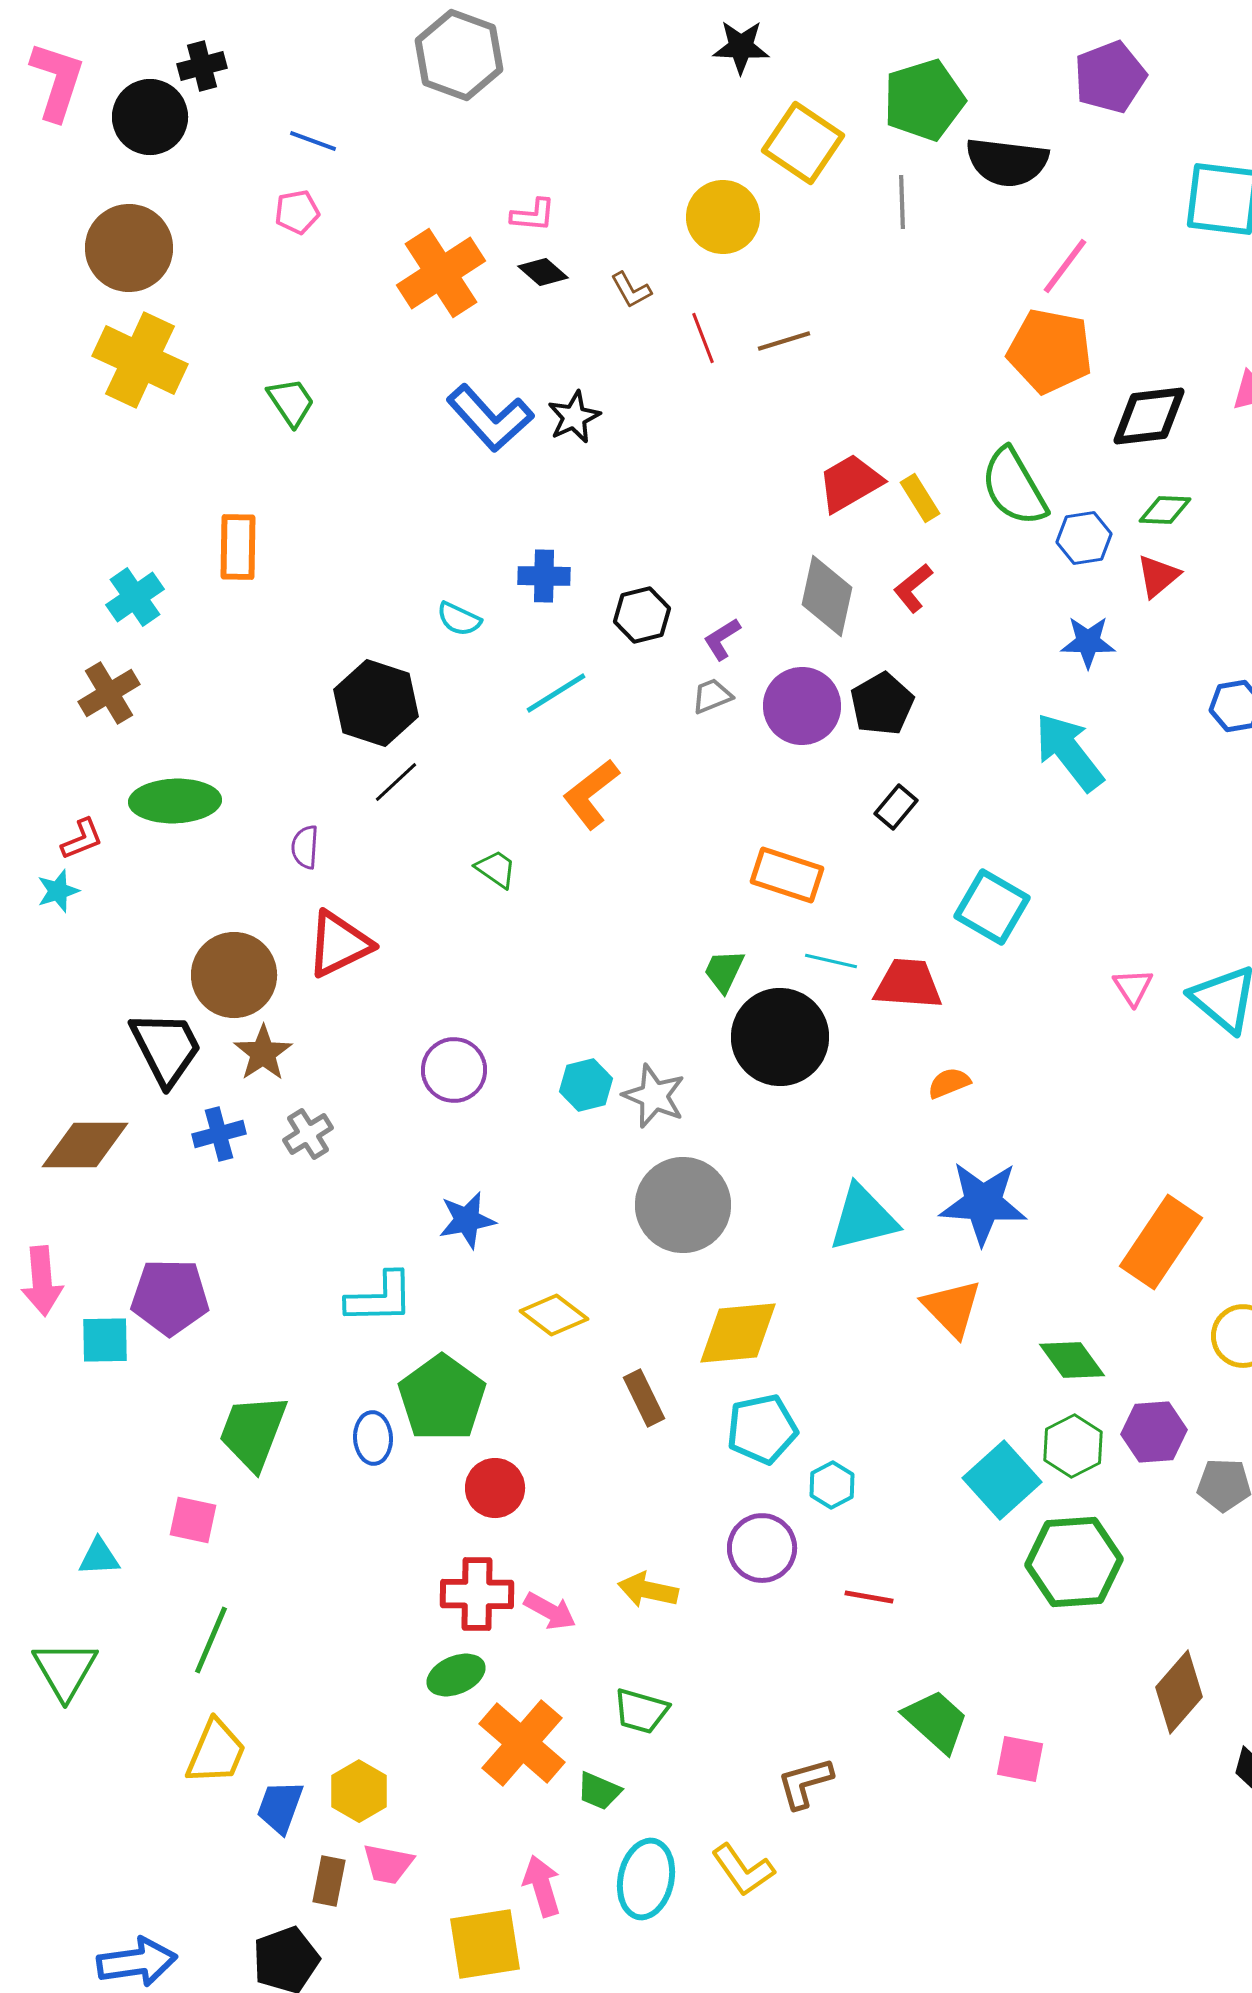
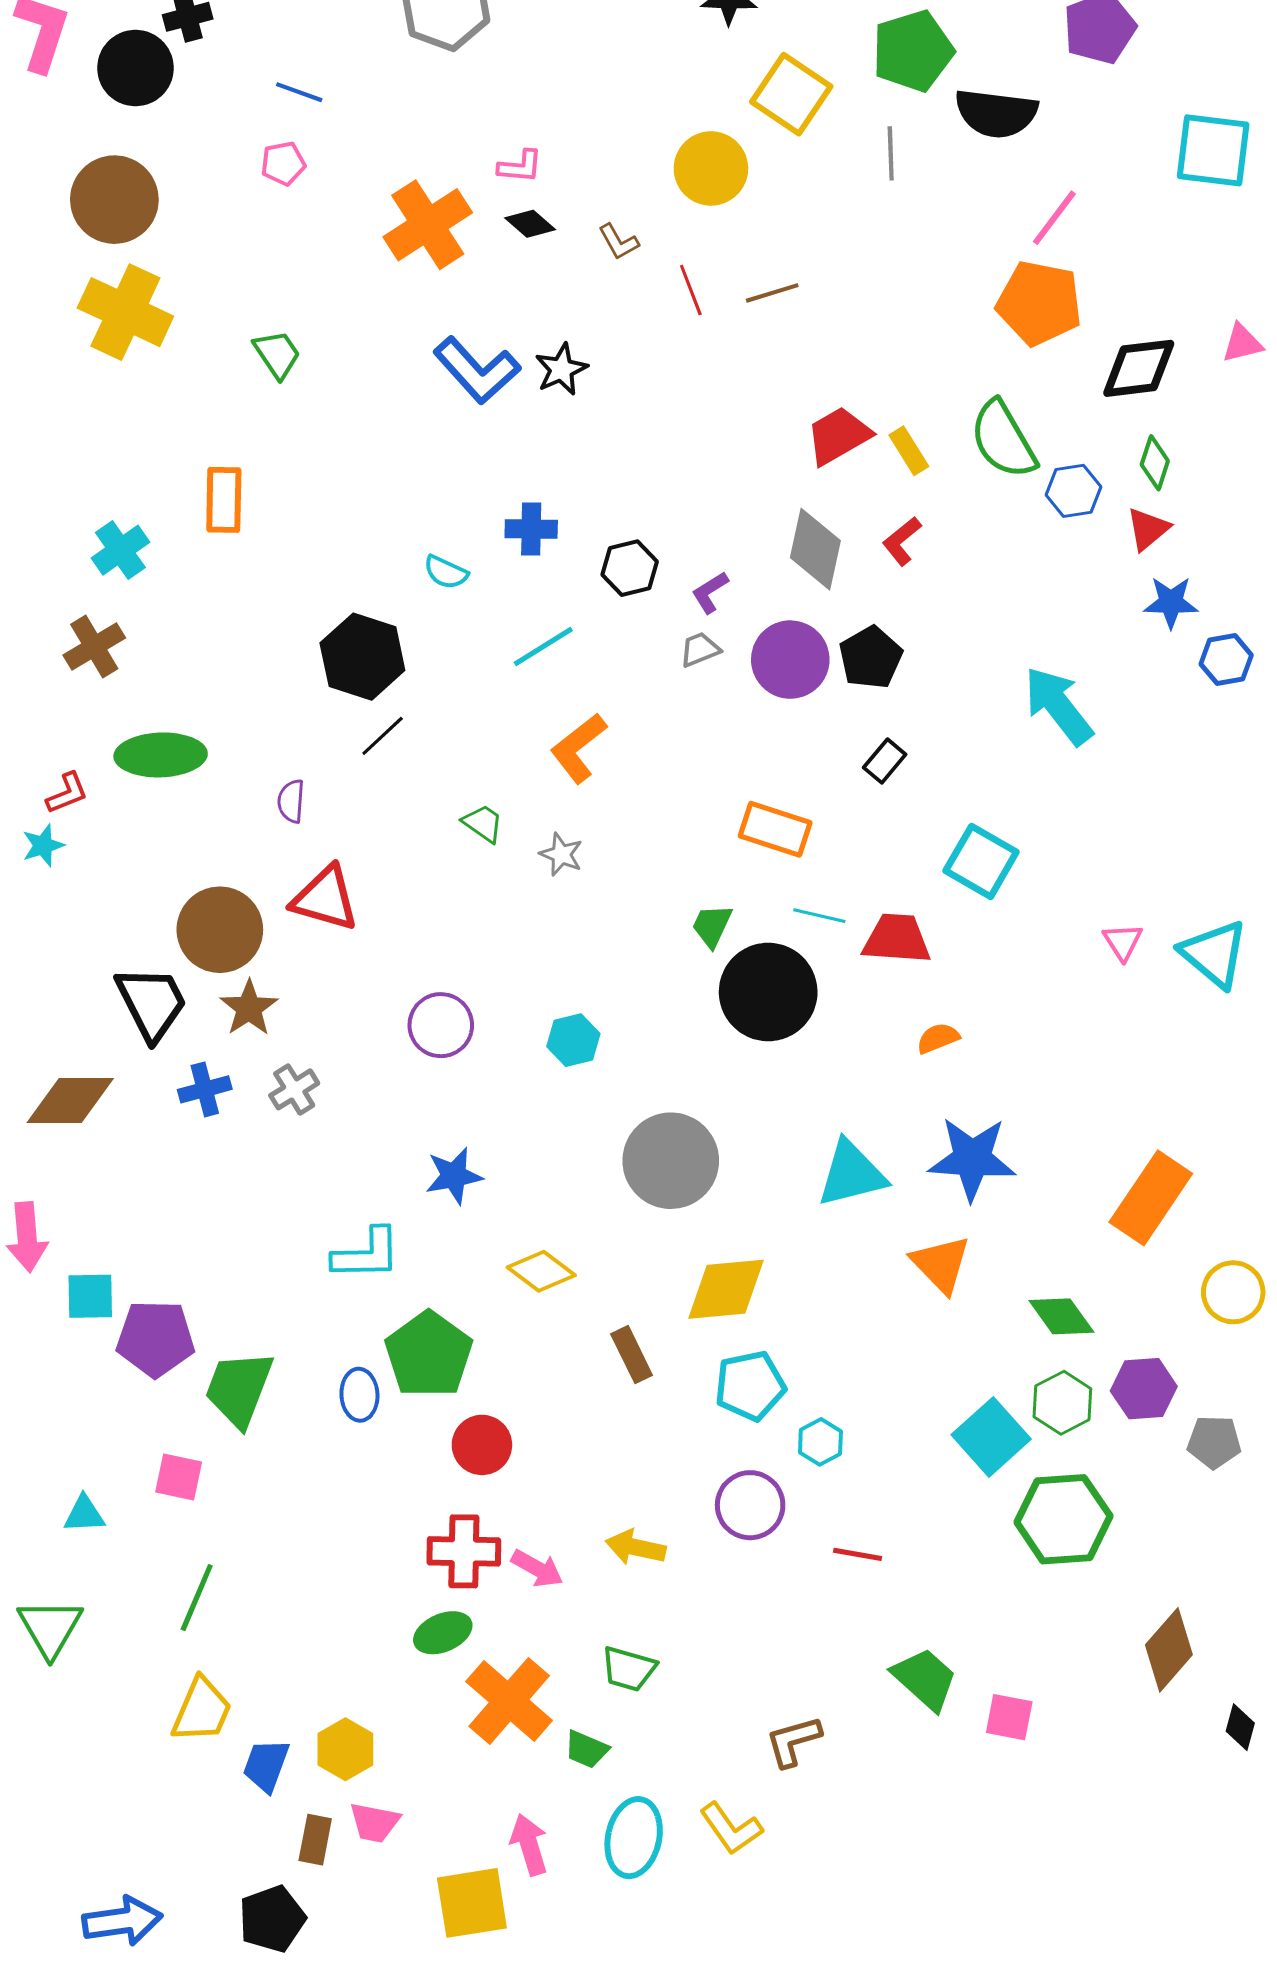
green diamond: (1165, 510) -> (1155, 463), turned -74
blue star: (1088, 642) -> (1171, 602), moved
red triangle: (339, 944) -> (325, 899), turned 42
gray star: (654, 1096) -> (561, 854), moved, size x0.7
purple pentagon: (170, 1297) -> (156, 1338), moved

